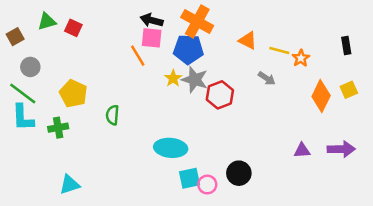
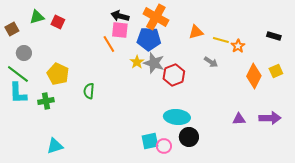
orange triangle: (248, 40) -> (196, 32), turned -42
black rectangle: (346, 45) -> (274, 36), turned -64
cyan ellipse: (171, 148) -> (177, 117), moved

